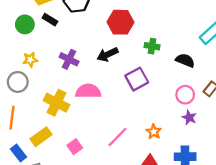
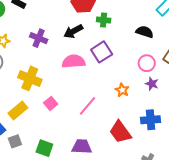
green cross: (152, 46) -> (104, 20), moved
pink semicircle: (88, 91) -> (74, 61), moved
orange star: (154, 132) -> (122, 90), moved
pink square: (75, 147) -> (51, 103), moved

